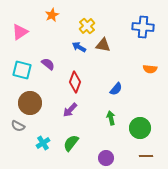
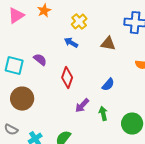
pink triangle: (20, 32) -> (16, 16), moved
brown triangle: (103, 45) -> (108, 44), moved
purple arrow: (70, 110) -> (82, 106), moved
gray semicircle: (18, 126) -> (11, 130), moved

